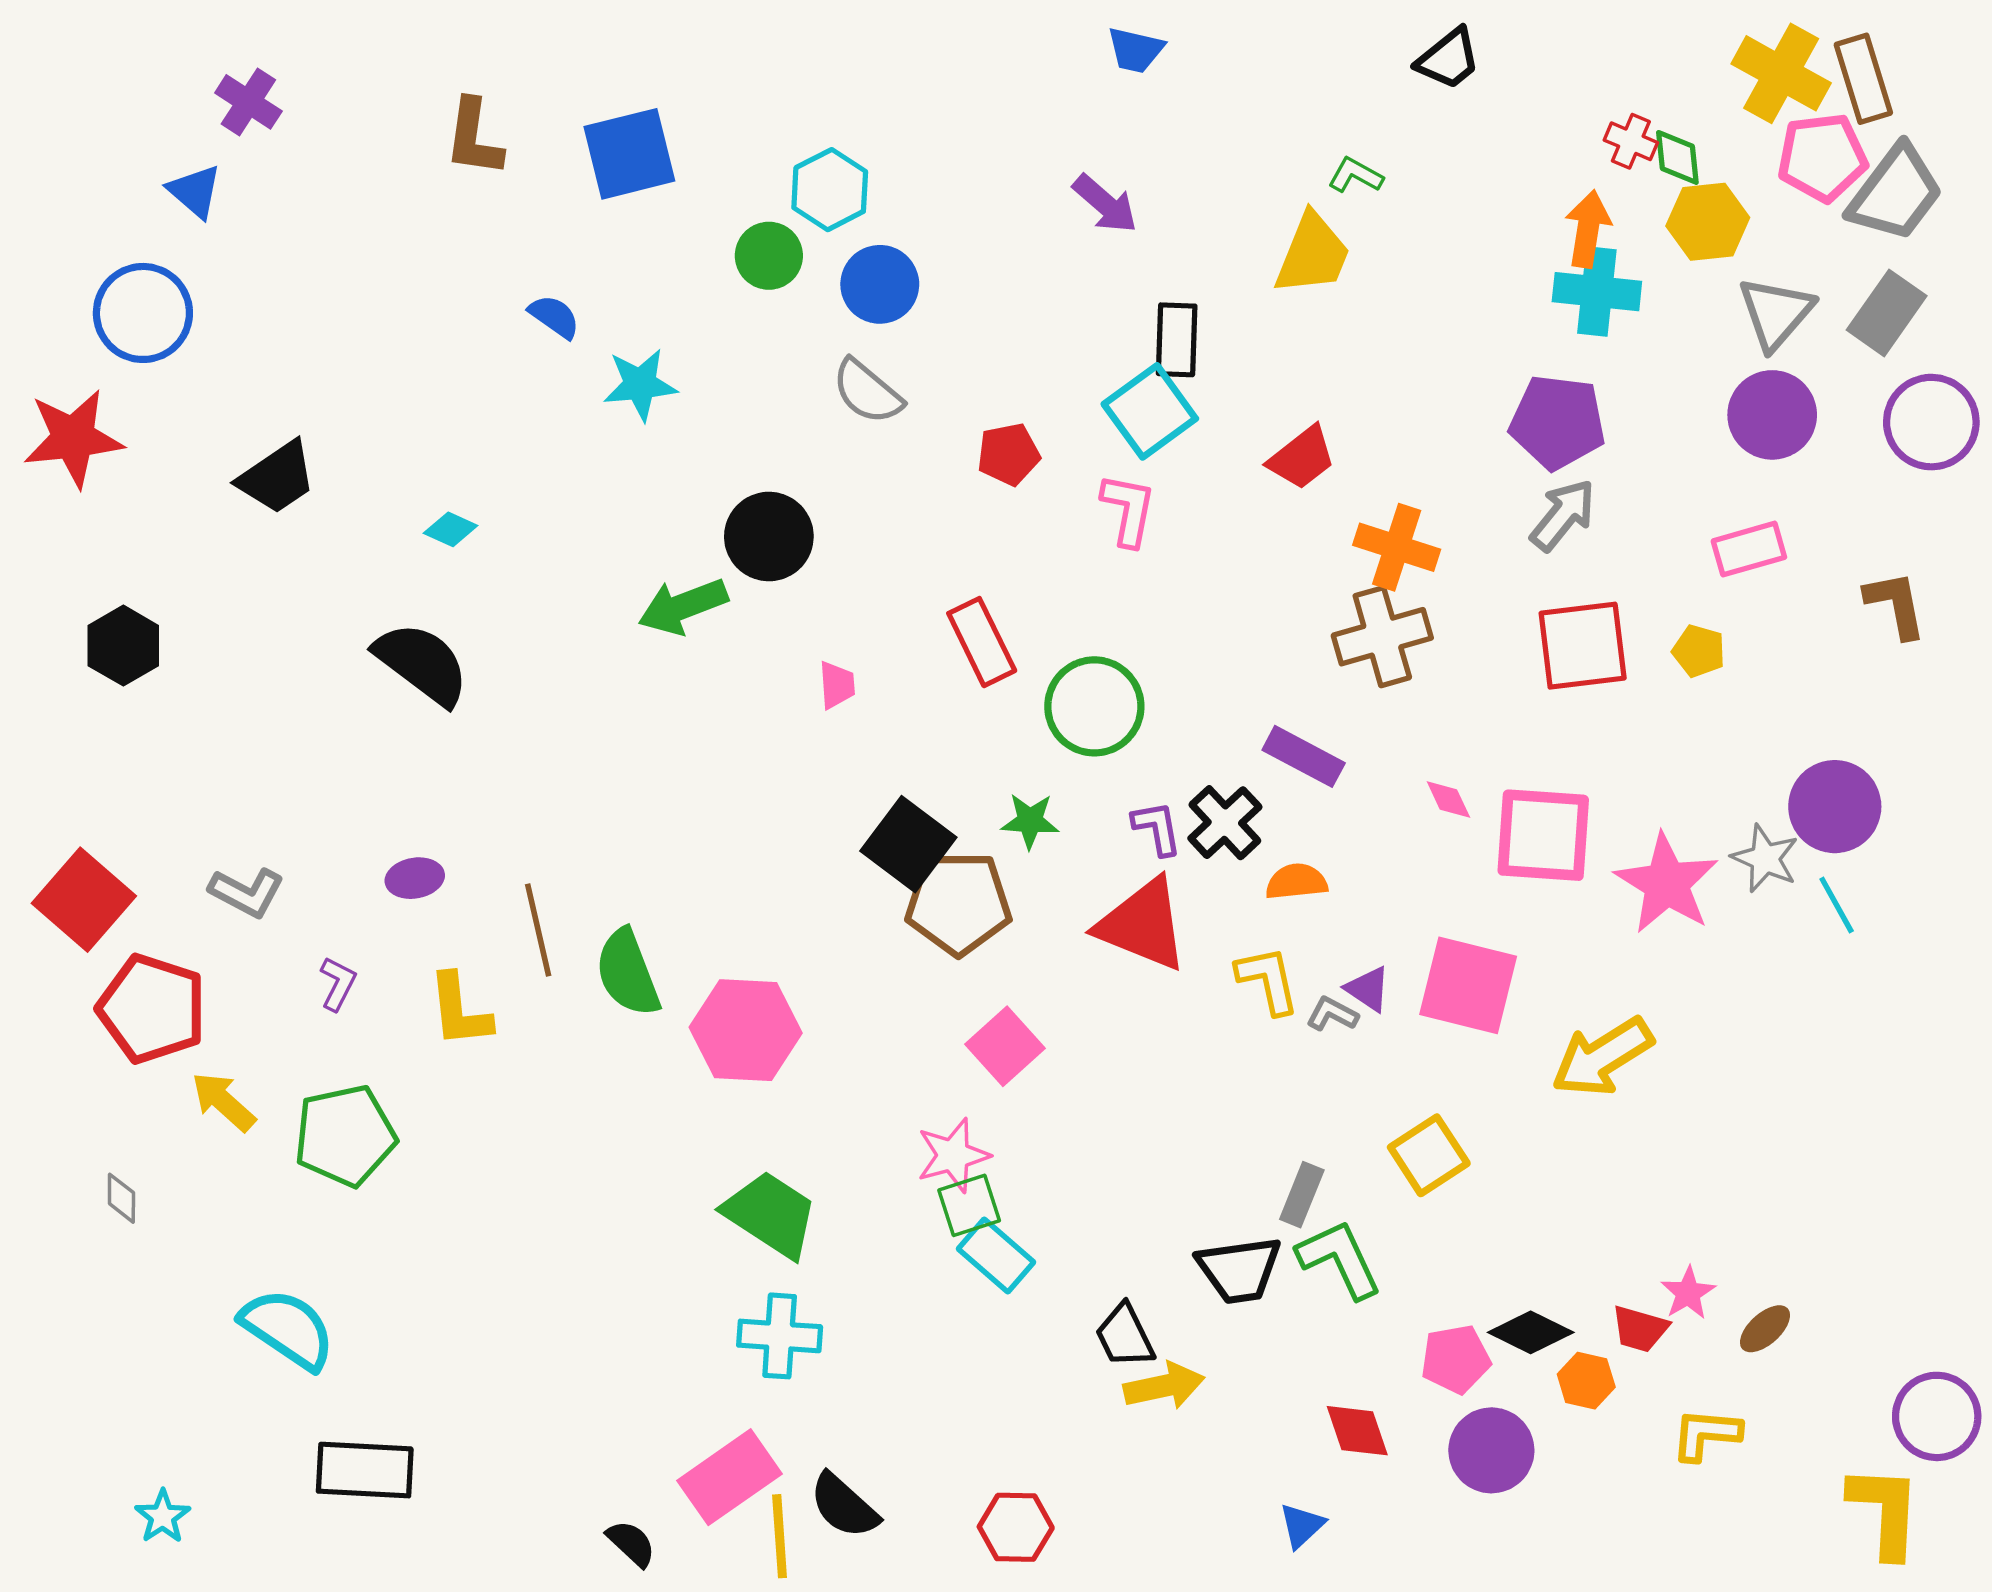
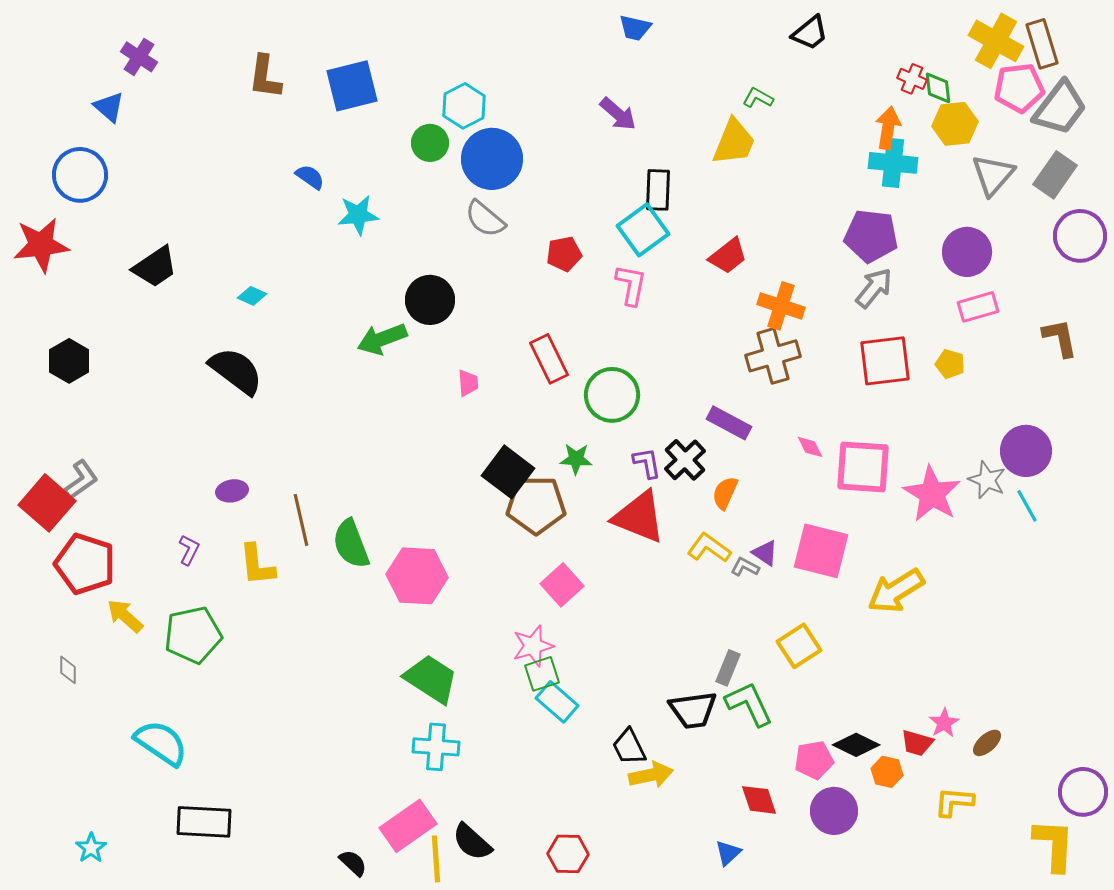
blue circle: (880, 284) -> (492, 159), size x1.4
purple circle: (1772, 415) -> (967, 252), moved
orange semicircle: (1296, 882) -> (725, 493), turned -60
gray L-shape: (247, 892) -> (81, 480), moved, turned -63
yellow L-shape: (1268, 980) -> (709, 548), turned -42

